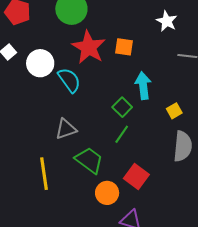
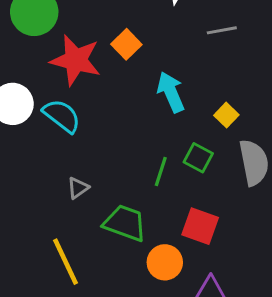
orange square: (124, 47) -> (126, 44), turned -36
green square: (122, 107) -> (198, 158), moved
gray triangle: (66, 129) -> (78, 188), size x0.7

